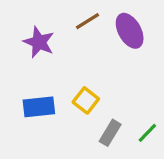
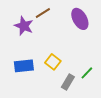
brown line: (87, 21) -> (43, 13), moved
green line: (147, 133) -> (87, 73), moved

